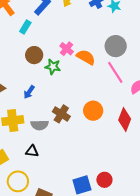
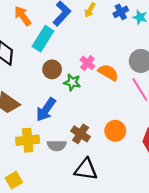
cyan rectangle: (25, 27) -> (43, 39), size x1.6
blue arrow: (29, 92) -> (46, 110), size x1.6
black triangle: (32, 151) -> (86, 169), moved, size x1.6

